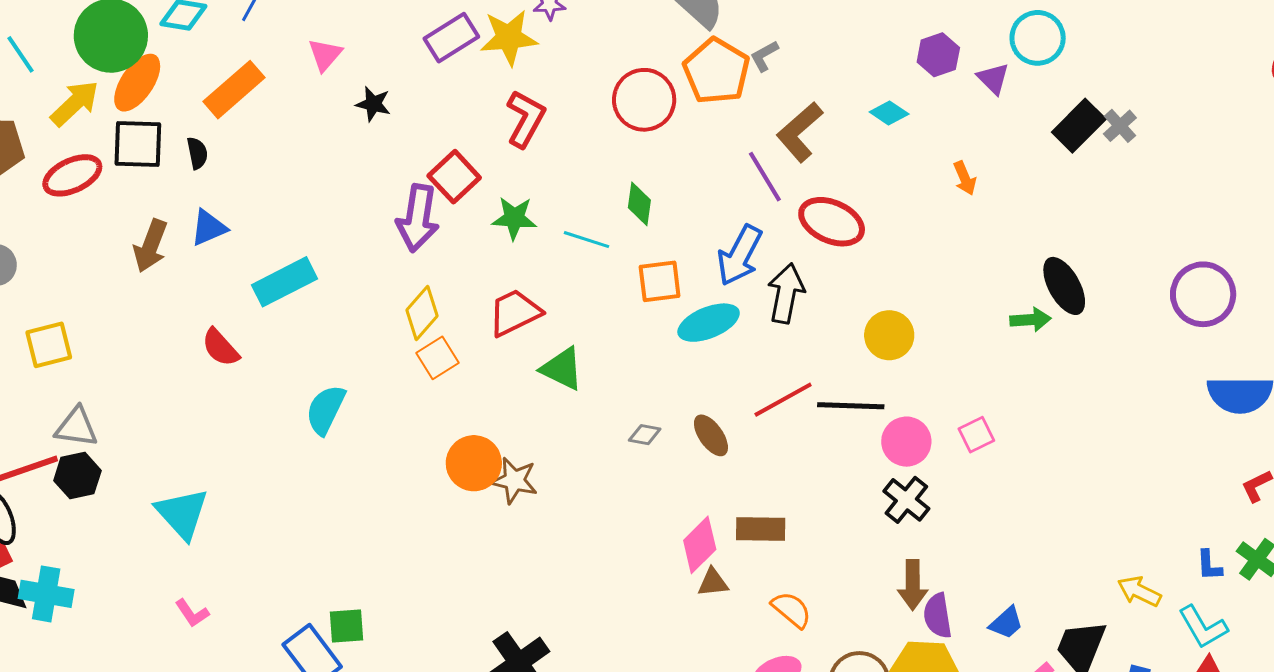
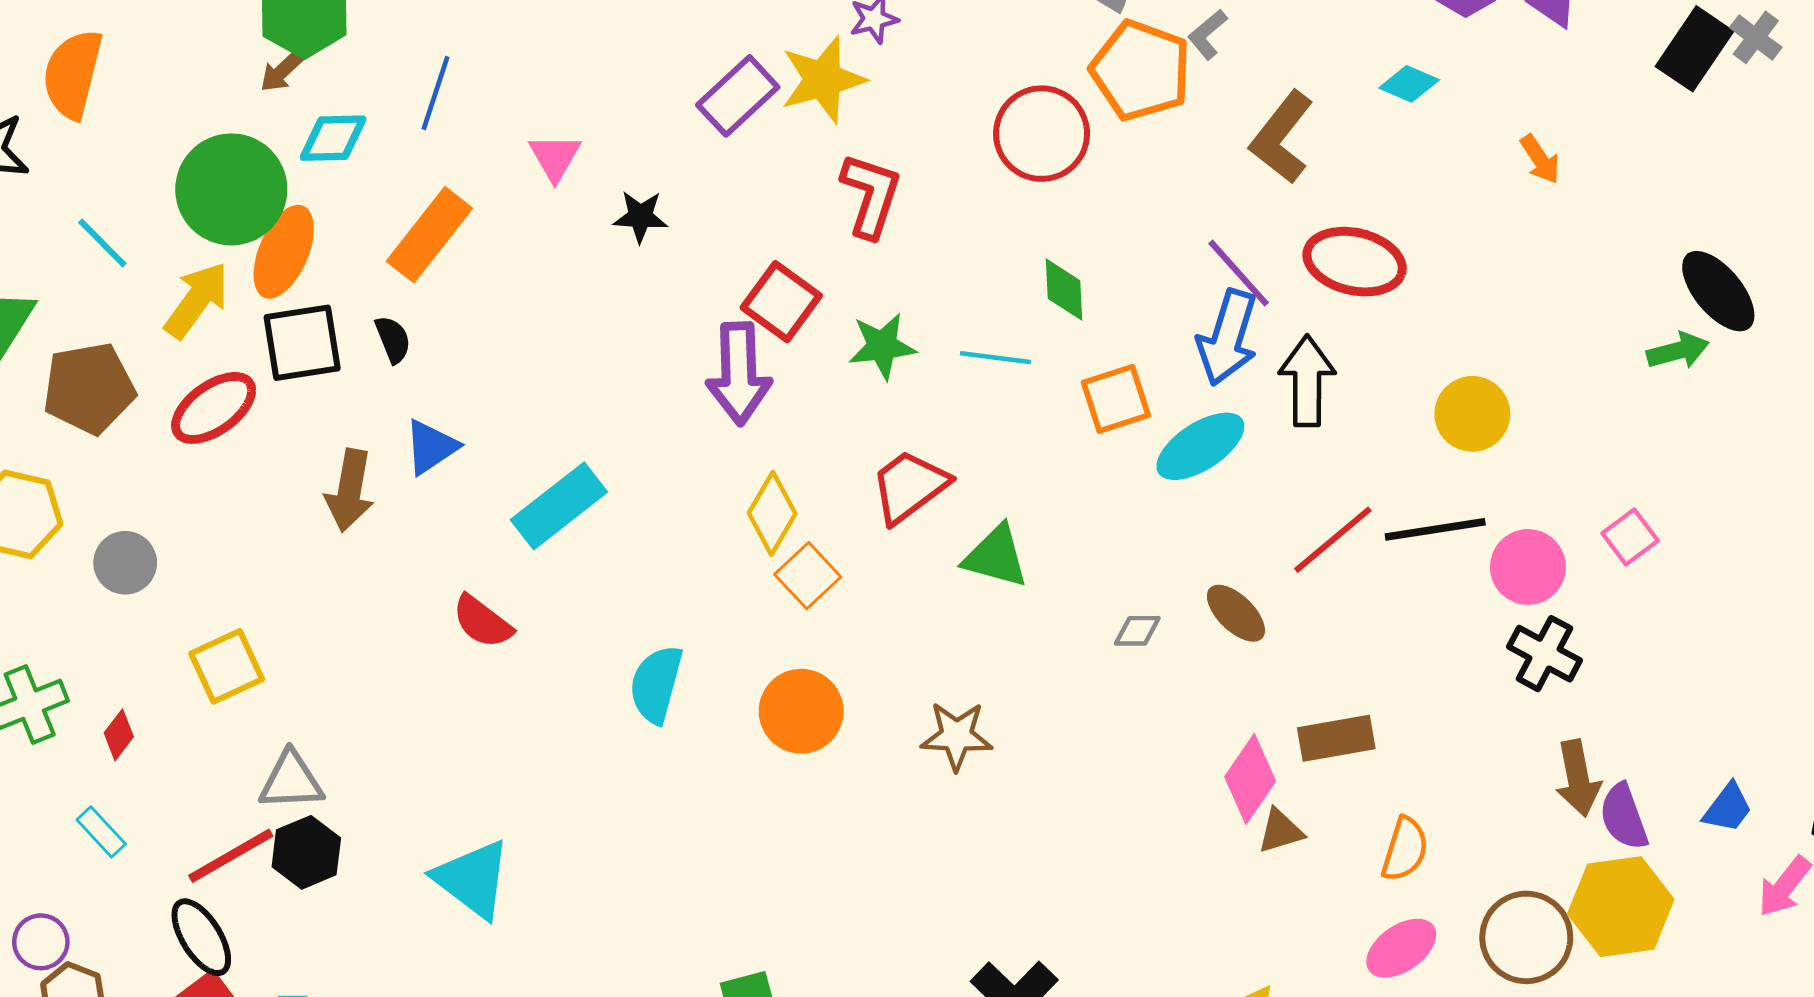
purple line: (765, 177) -> (1239, 273), moved
orange circle: (474, 463) -> (801, 711), moved
orange semicircle: (791, 610) -> (1405, 849), turned 78

